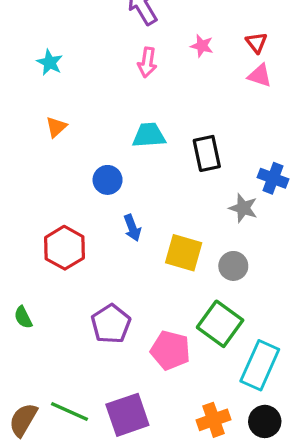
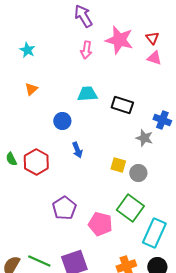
pink star: (202, 46) -> (119, 40), size x2.0
black rectangle: (207, 153) -> (122, 105), turned -60
yellow square: (184, 253) -> (118, 165), moved, size x0.7
green semicircle: (23, 317) -> (11, 159), moved

